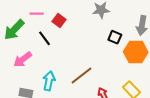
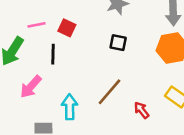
black square: (115, 37) -> (118, 43), moved
black line: (45, 38) -> (53, 54), turned 49

